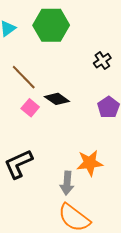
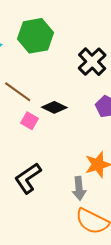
black cross: (102, 61) -> (92, 62), size x1.6

